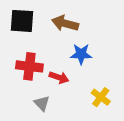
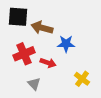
brown arrow: (65, 23) -> (42, 28), moved
red cross: (29, 66) -> (24, 54), turned -30

